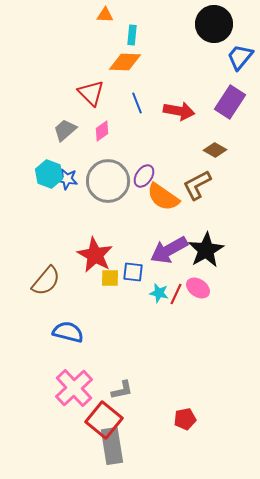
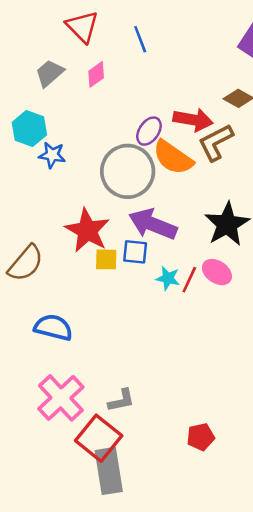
red arrow: (179, 111) -> (193, 120), moved
blue star: (67, 179) -> (52, 155), moved
gray circle: (108, 181) -> (128, 171), moved
purple arrow: (169, 250) -> (153, 224), moved, turned 51

